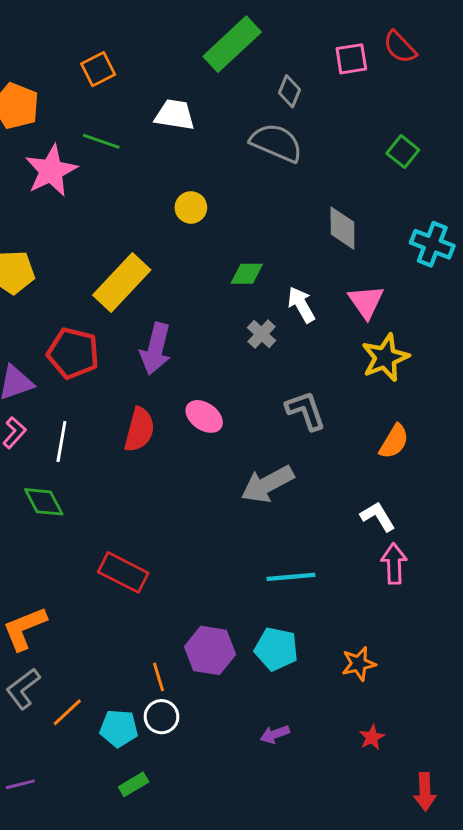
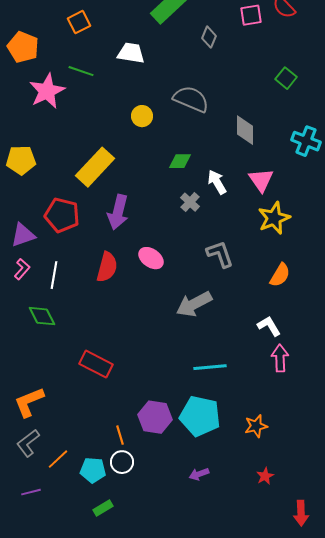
gray semicircle: (276, 143) -> (191, 99), moved
cyan pentagon: (276, 649) -> (200, 416), size x1.4
purple line: (20, 784) -> (31, 492), moved

